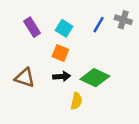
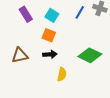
brown triangle: (25, 78) -> (20, 55), turned -30
green diamond: (95, 78) -> (90, 55), moved

